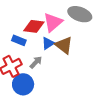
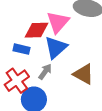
blue triangle: (48, 43) -> (56, 47), size x1.5
brown triangle: (64, 45) -> (84, 74), moved

